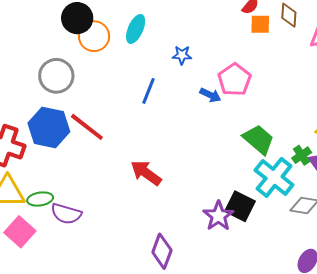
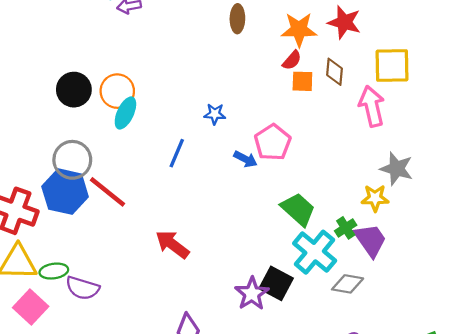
black circle: (77, 18) -> (74, 90), moved
cyan ellipse: (136, 29) -> (125, 113), moved
gray circle: (56, 76) -> (72, 160), moved

